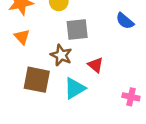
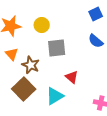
brown star: (61, 55) -> (31, 65), moved
brown square: (37, 80) -> (24, 89), turned 35

